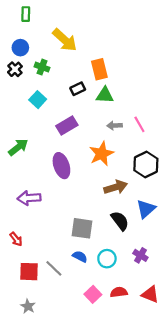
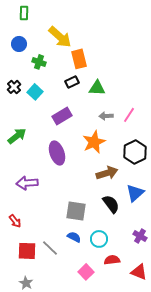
black cross: (15, 69) -> (14, 87), moved
orange rectangle: (99, 69) -> (79, 59), moved
pink line: (139, 124) -> (129, 115), turned 63
purple cross: (140, 255) -> (140, 236), moved
red semicircle: (119, 292) -> (112, 260), moved

